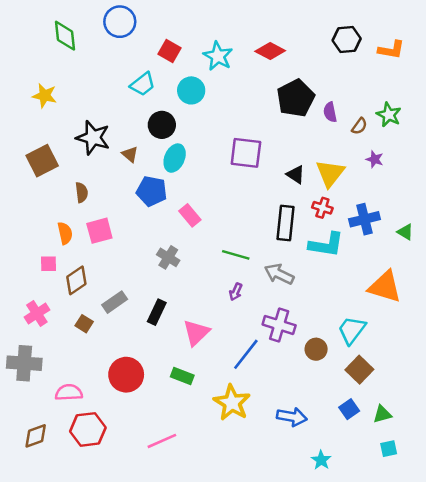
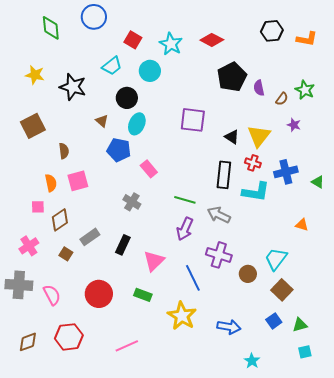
black star: (93, 138) -> (73, 87), moved
orange triangle: (385, 287) -> (302, 225), size x0.5
purple arrow: (236, 292) -> (185, 229), size x1.6
blue line: (246, 354) -> (193, 278), turned -64
pink semicircle: (69, 393) -> (52, 295), moved, turned 65

